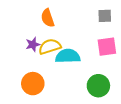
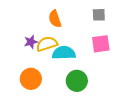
orange semicircle: (48, 18) -> (55, 19), moved
green circle: (98, 86) -> (77, 81), moved

